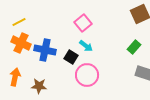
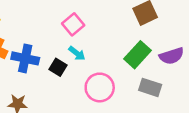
green rectangle: (134, 47) -> (138, 55), size x1.5
pink circle: (87, 75) -> (100, 87), moved

